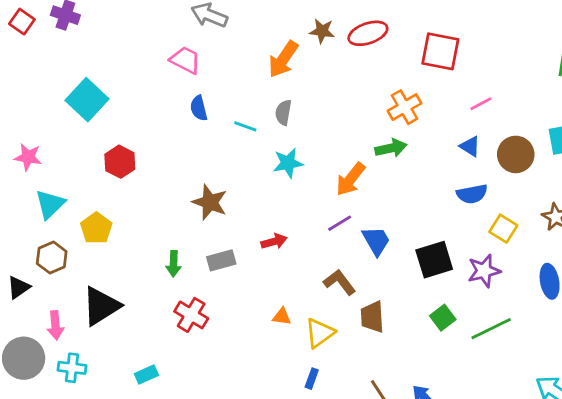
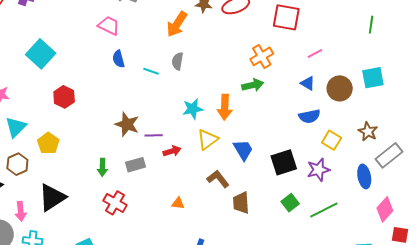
cyan star: (288, 163) -> (193, 109), moved
orange arrow: (351, 179) -> (225, 107), turned -35
purple line: (340, 223) -> (154, 135), moved, turned 30
yellow triangle: (320, 333) -> (207, 139), moved

